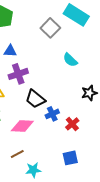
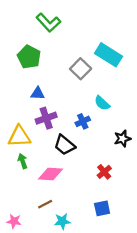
blue cross: (52, 114) -> (83, 121), moved

